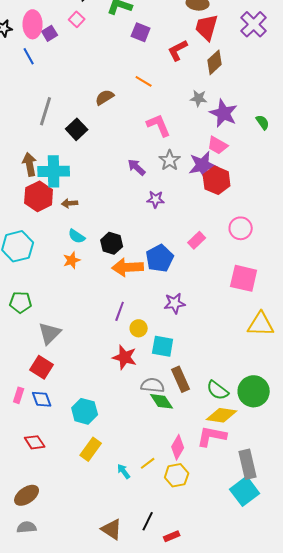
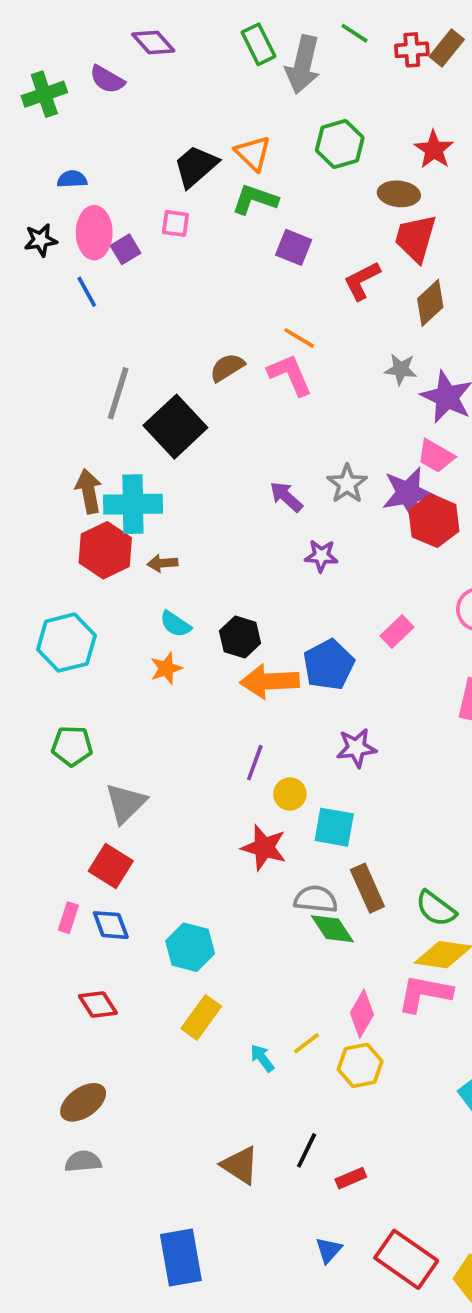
pink square: (77, 19) -> (175, 223), turned -35
pink L-shape: (159, 125) -> (290, 375), moved
black square: (77, 129) -> (175, 427), size x1.5

